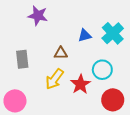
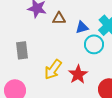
brown triangle: (61, 53) -> (59, 18), moved
cyan circle: (102, 70) -> (94, 44), moved

